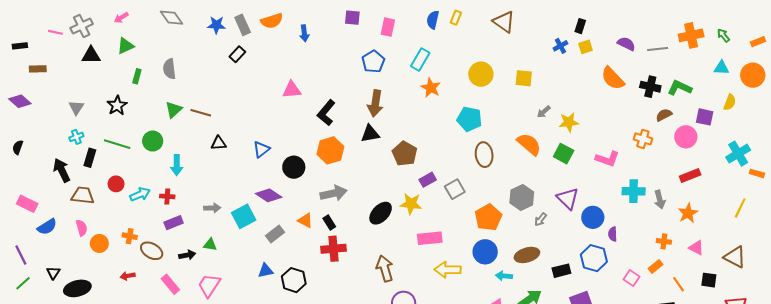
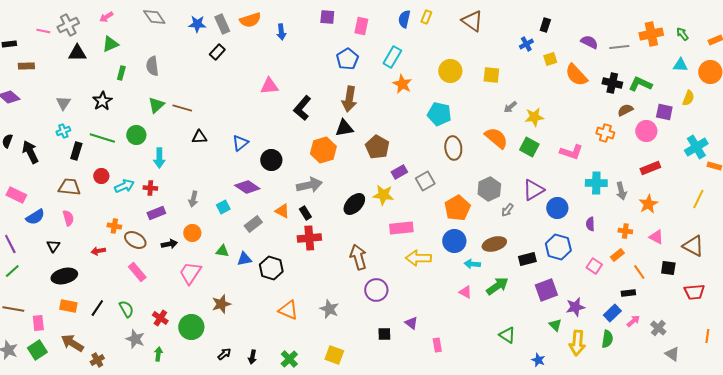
yellow square: (585, 47) -> (550, 59), moved
orange hexagon: (330, 150) -> (323, 150), moved
black arrow: (62, 170) -> (30, 152), moved
purple triangle: (568, 199) -> (533, 190), turned 45
gray arrow: (212, 208) -> (193, 199), turned 105
cyan square: (244, 216) -> (223, 207), size x0.6
purple semicircle: (613, 234) -> (590, 224), moved
orange circle: (99, 243) -> (192, 233), moved
green triangle: (210, 245) -> (222, 251), moved
black triangle: (53, 273) -> (53, 246), moved
red arrow: (128, 276) -> (98, 251), moved
pink rectangle: (170, 284) -> (137, 272), moved

